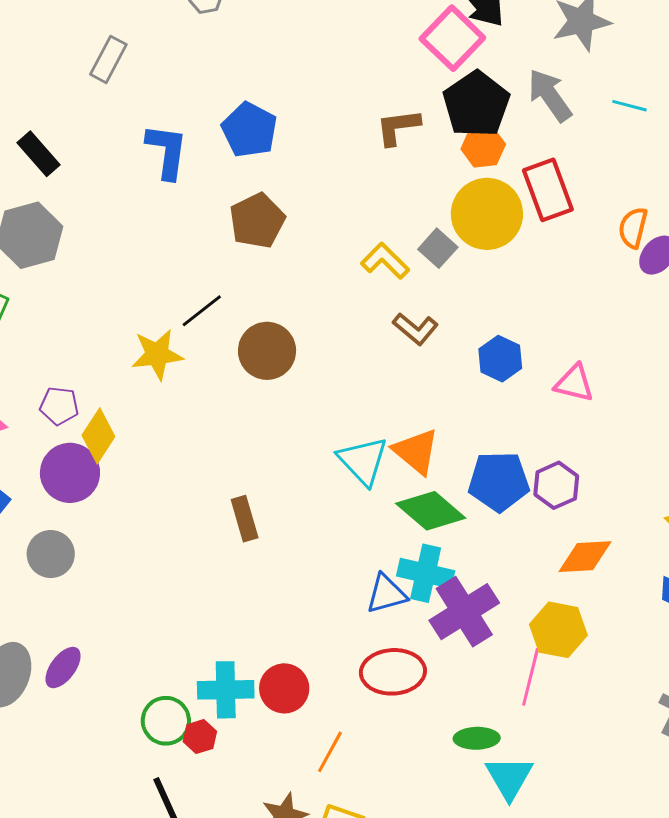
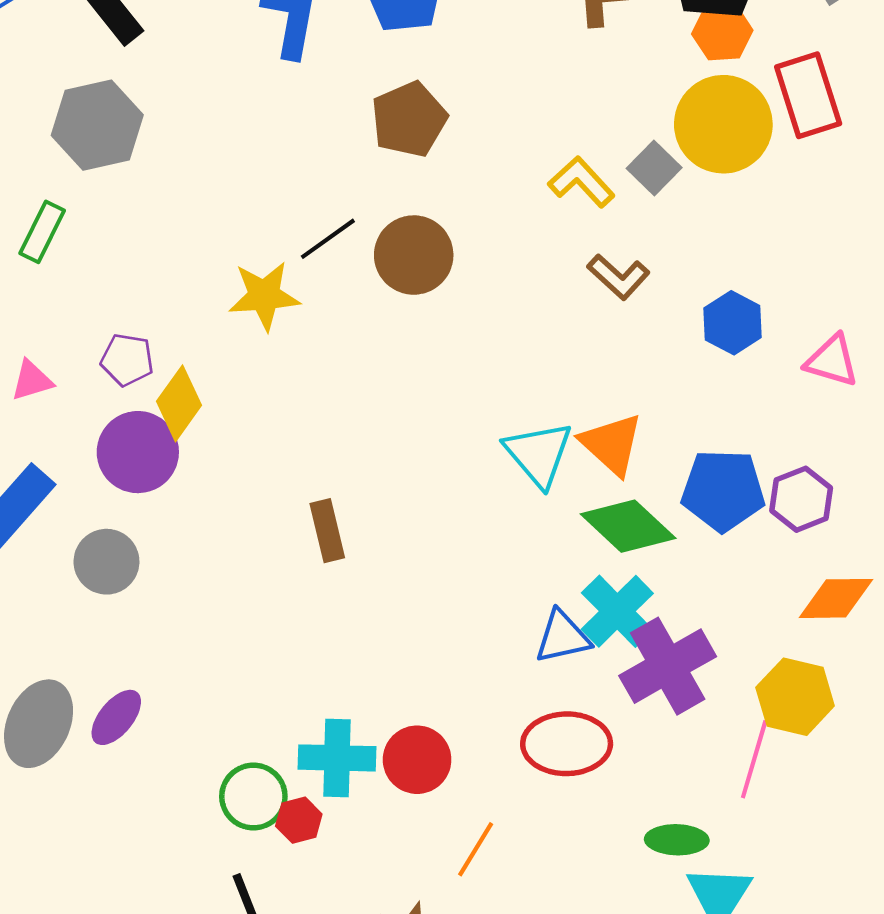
brown circle: (267, 351) -> (414, 255), moved
brown rectangle: (245, 519) -> (327, 531), moved
cyan cross: (426, 573) -> (617, 611), turned 30

